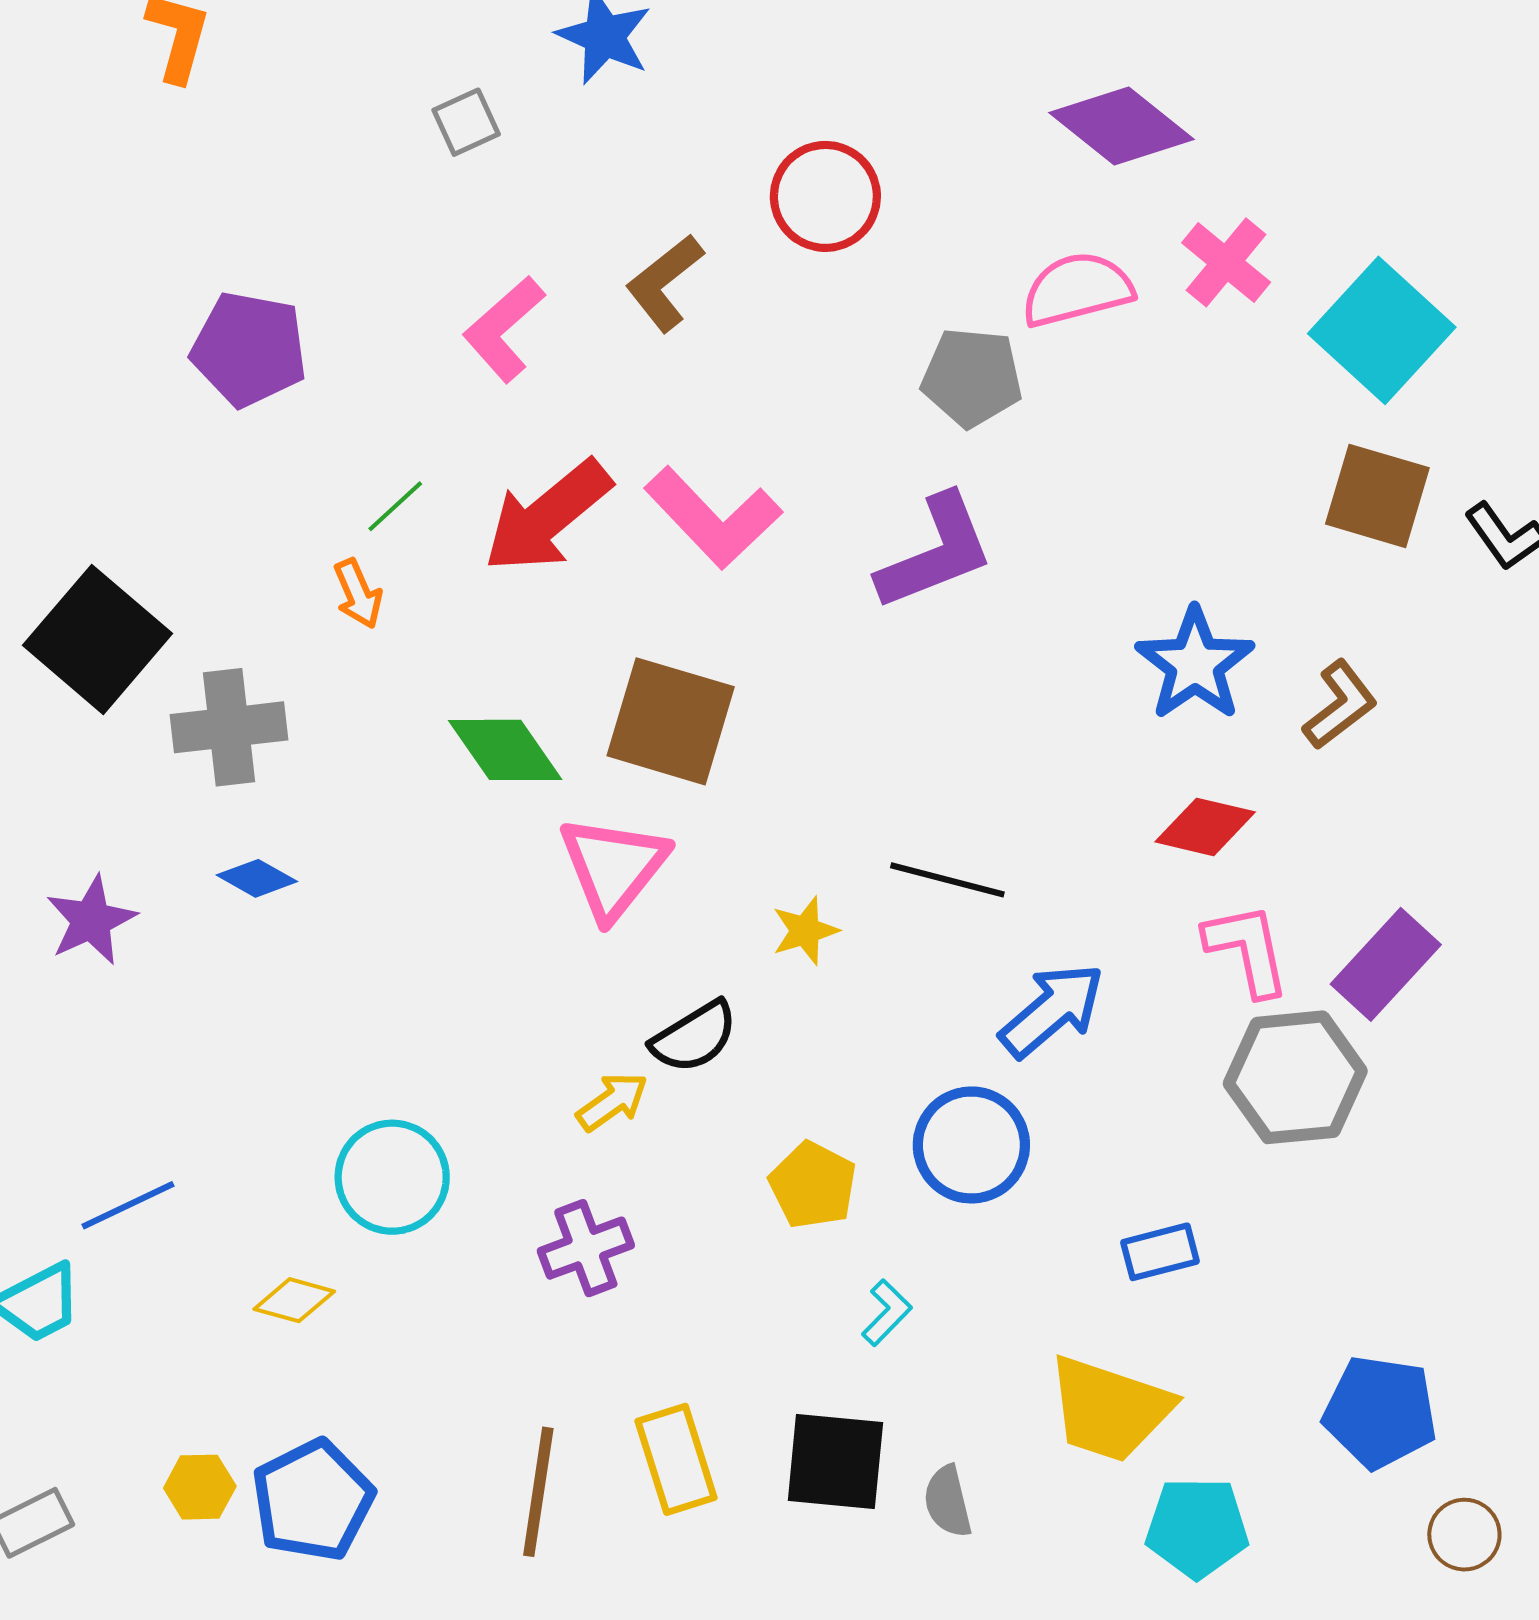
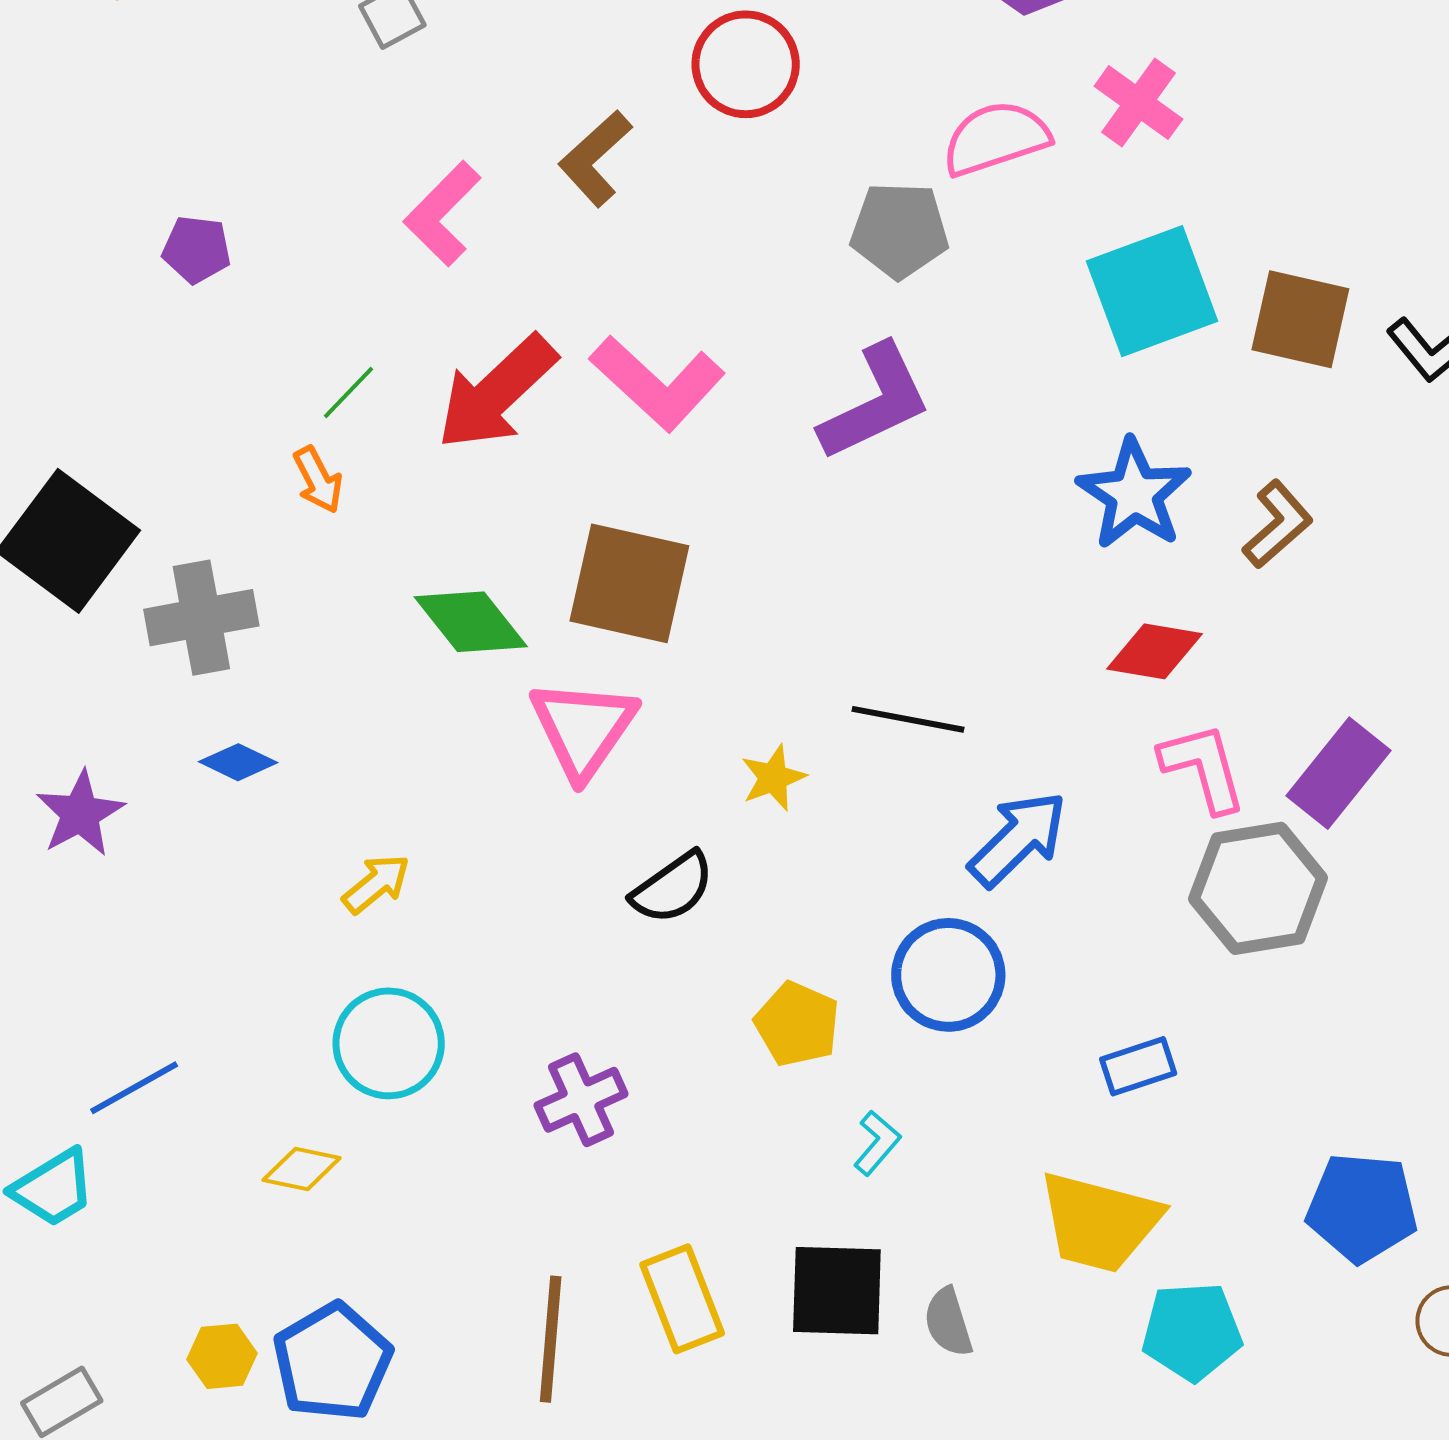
cyan square: (1382, 330) -> (1152, 291), moved, turned 31
purple pentagon: (249, 349) -> (197, 249), size x0.6
yellow arrow: (612, 1102) -> (376, 884), moved

